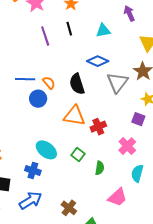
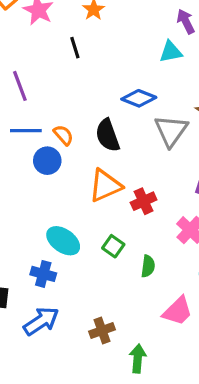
black line: (69, 29) -> (75, 48), moved
cyan triangle: (103, 31) -> (171, 52), moved
purple line: (45, 36) -> (20, 86), moved
orange triangle: (74, 116) -> (105, 186), turned -30
brown cross: (69, 208) -> (102, 330), turned 35

